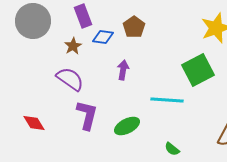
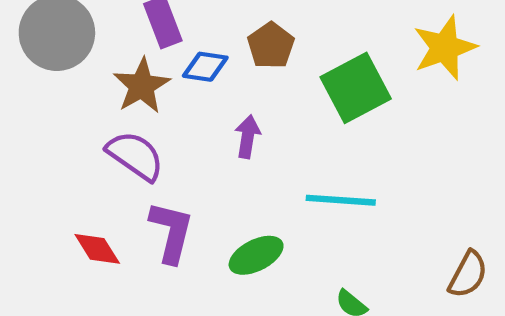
brown star: (73, 46) -> (142, 86), size x1.5
green square: (198, 70) -> (356, 88), moved
red diamond: (34, 123) -> (97, 249), moved

